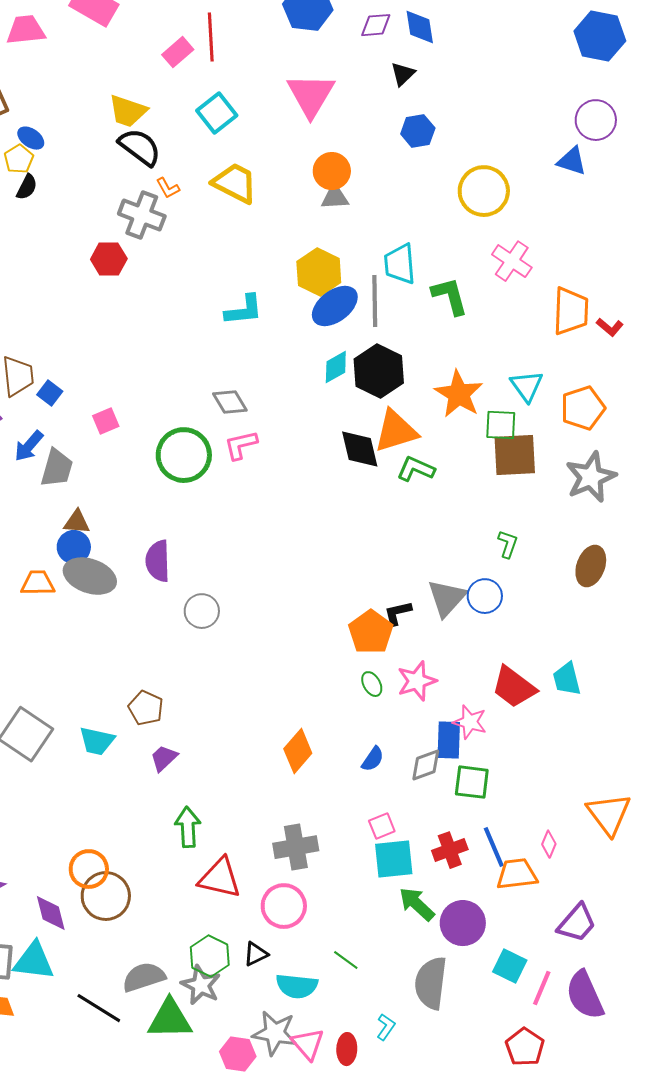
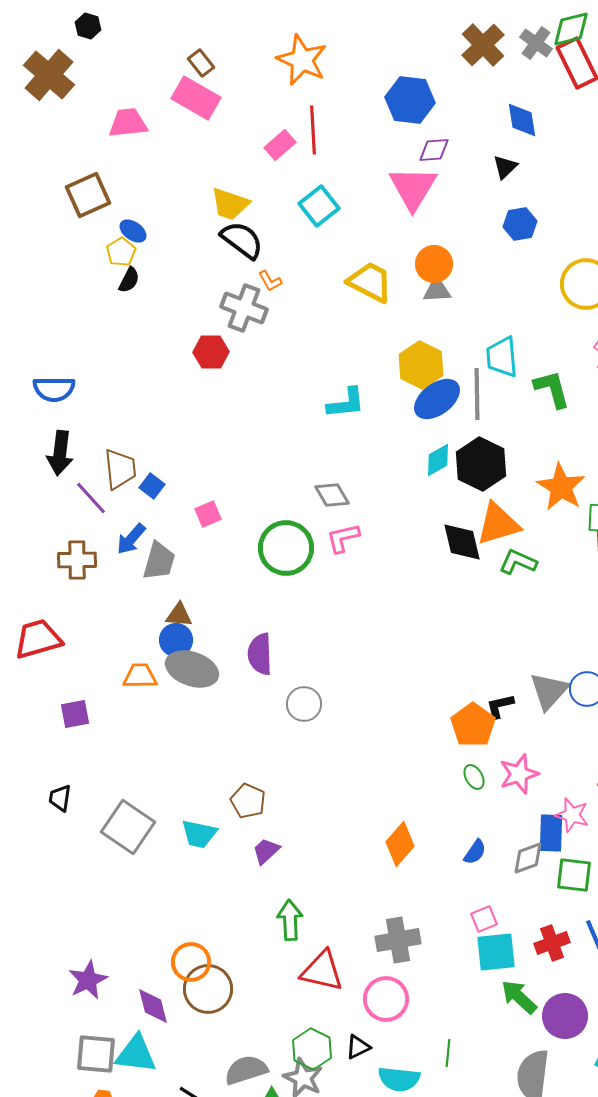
purple diamond: (376, 25) -> (434, 150), moved
yellow trapezoid: (235, 183) -> (370, 282), moved
green line: (346, 960) -> (448, 1053), turned 60

